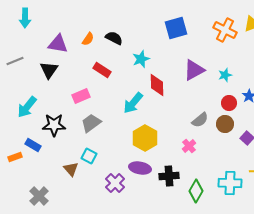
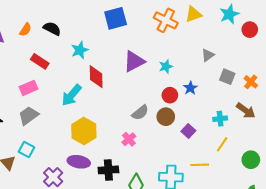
pink rectangle: (81, 96) -> (29, 88), moved

